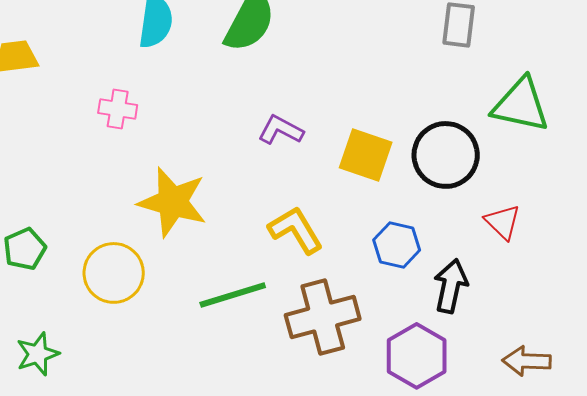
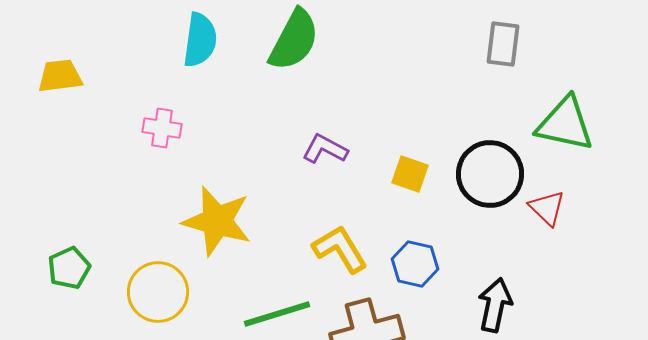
yellow square: (366, 155) -> (410, 174), size x0.7
red triangle: (503, 222) -> (547, 208), moved
blue hexagon: (397, 245) -> (415, 264), moved

